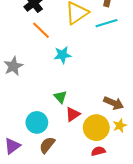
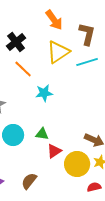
green triangle: (60, 97) -> (42, 134), turned -40
cyan circle: (37, 122) -> (13, 135), moved
red semicircle: (98, 151) -> (94, 187), moved

